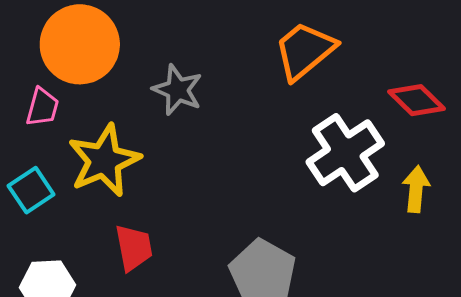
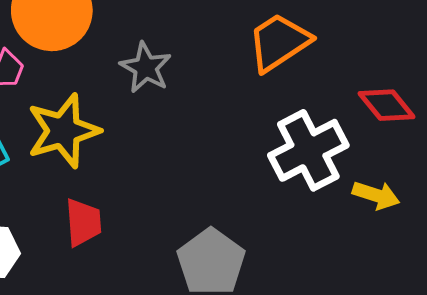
yellow arrow: (416, 189) -> (376, 195), turned 96

